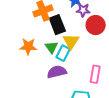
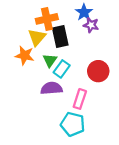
red circle: (96, 25) -> (98, 71), moved
yellow triangle: (71, 41) -> (37, 37), moved
pink rectangle: (95, 74) -> (80, 99), moved

